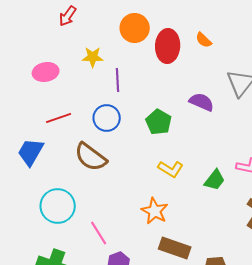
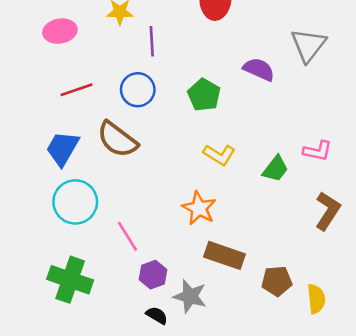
blue trapezoid: (31, 152) -> (62, 148), moved

